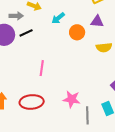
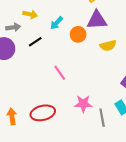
purple triangle: (97, 21) -> (97, 20), size x1.5
black line: (26, 33) -> (35, 42), moved
pink line: (42, 68) -> (60, 73), moved, turned -35

